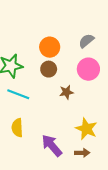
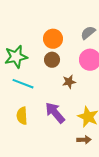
purple arrow: (52, 146) -> (55, 113), moved

